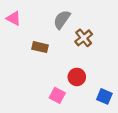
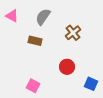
gray semicircle: (62, 20) -> (43, 17), moved
pink square: (57, 95) -> (33, 86), moved

